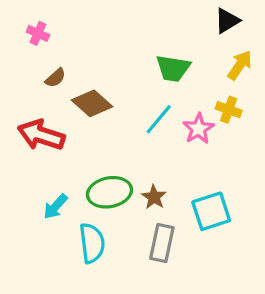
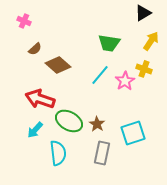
red arrow: (41, 135) -> (40, 99), moved
green ellipse: (109, 192) -> (69, 121), turned 40

